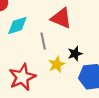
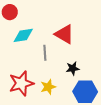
yellow star: (57, 64) -> (48, 87), moved

